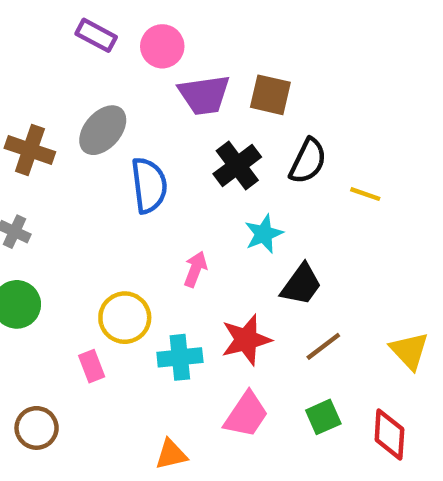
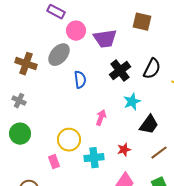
pink circle: (162, 46) -> (76, 31), moved
brown square: (270, 95) -> (142, 22), moved
blue semicircle: (149, 185) -> (80, 80), size x0.7
red star: (246, 340) -> (124, 150), size x0.6

